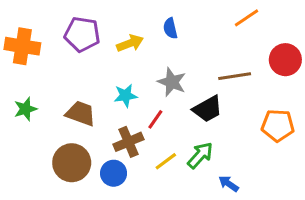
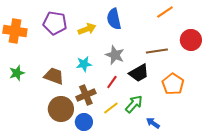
blue semicircle: (170, 28) -> (114, 19), size x1.5
red line: (155, 119) -> (112, 82), moved
orange pentagon: (278, 125) -> (173, 84), moved, turned 30
brown circle: (72, 163) -> (61, 109), moved
blue circle: (114, 173) -> (84, 122), moved

